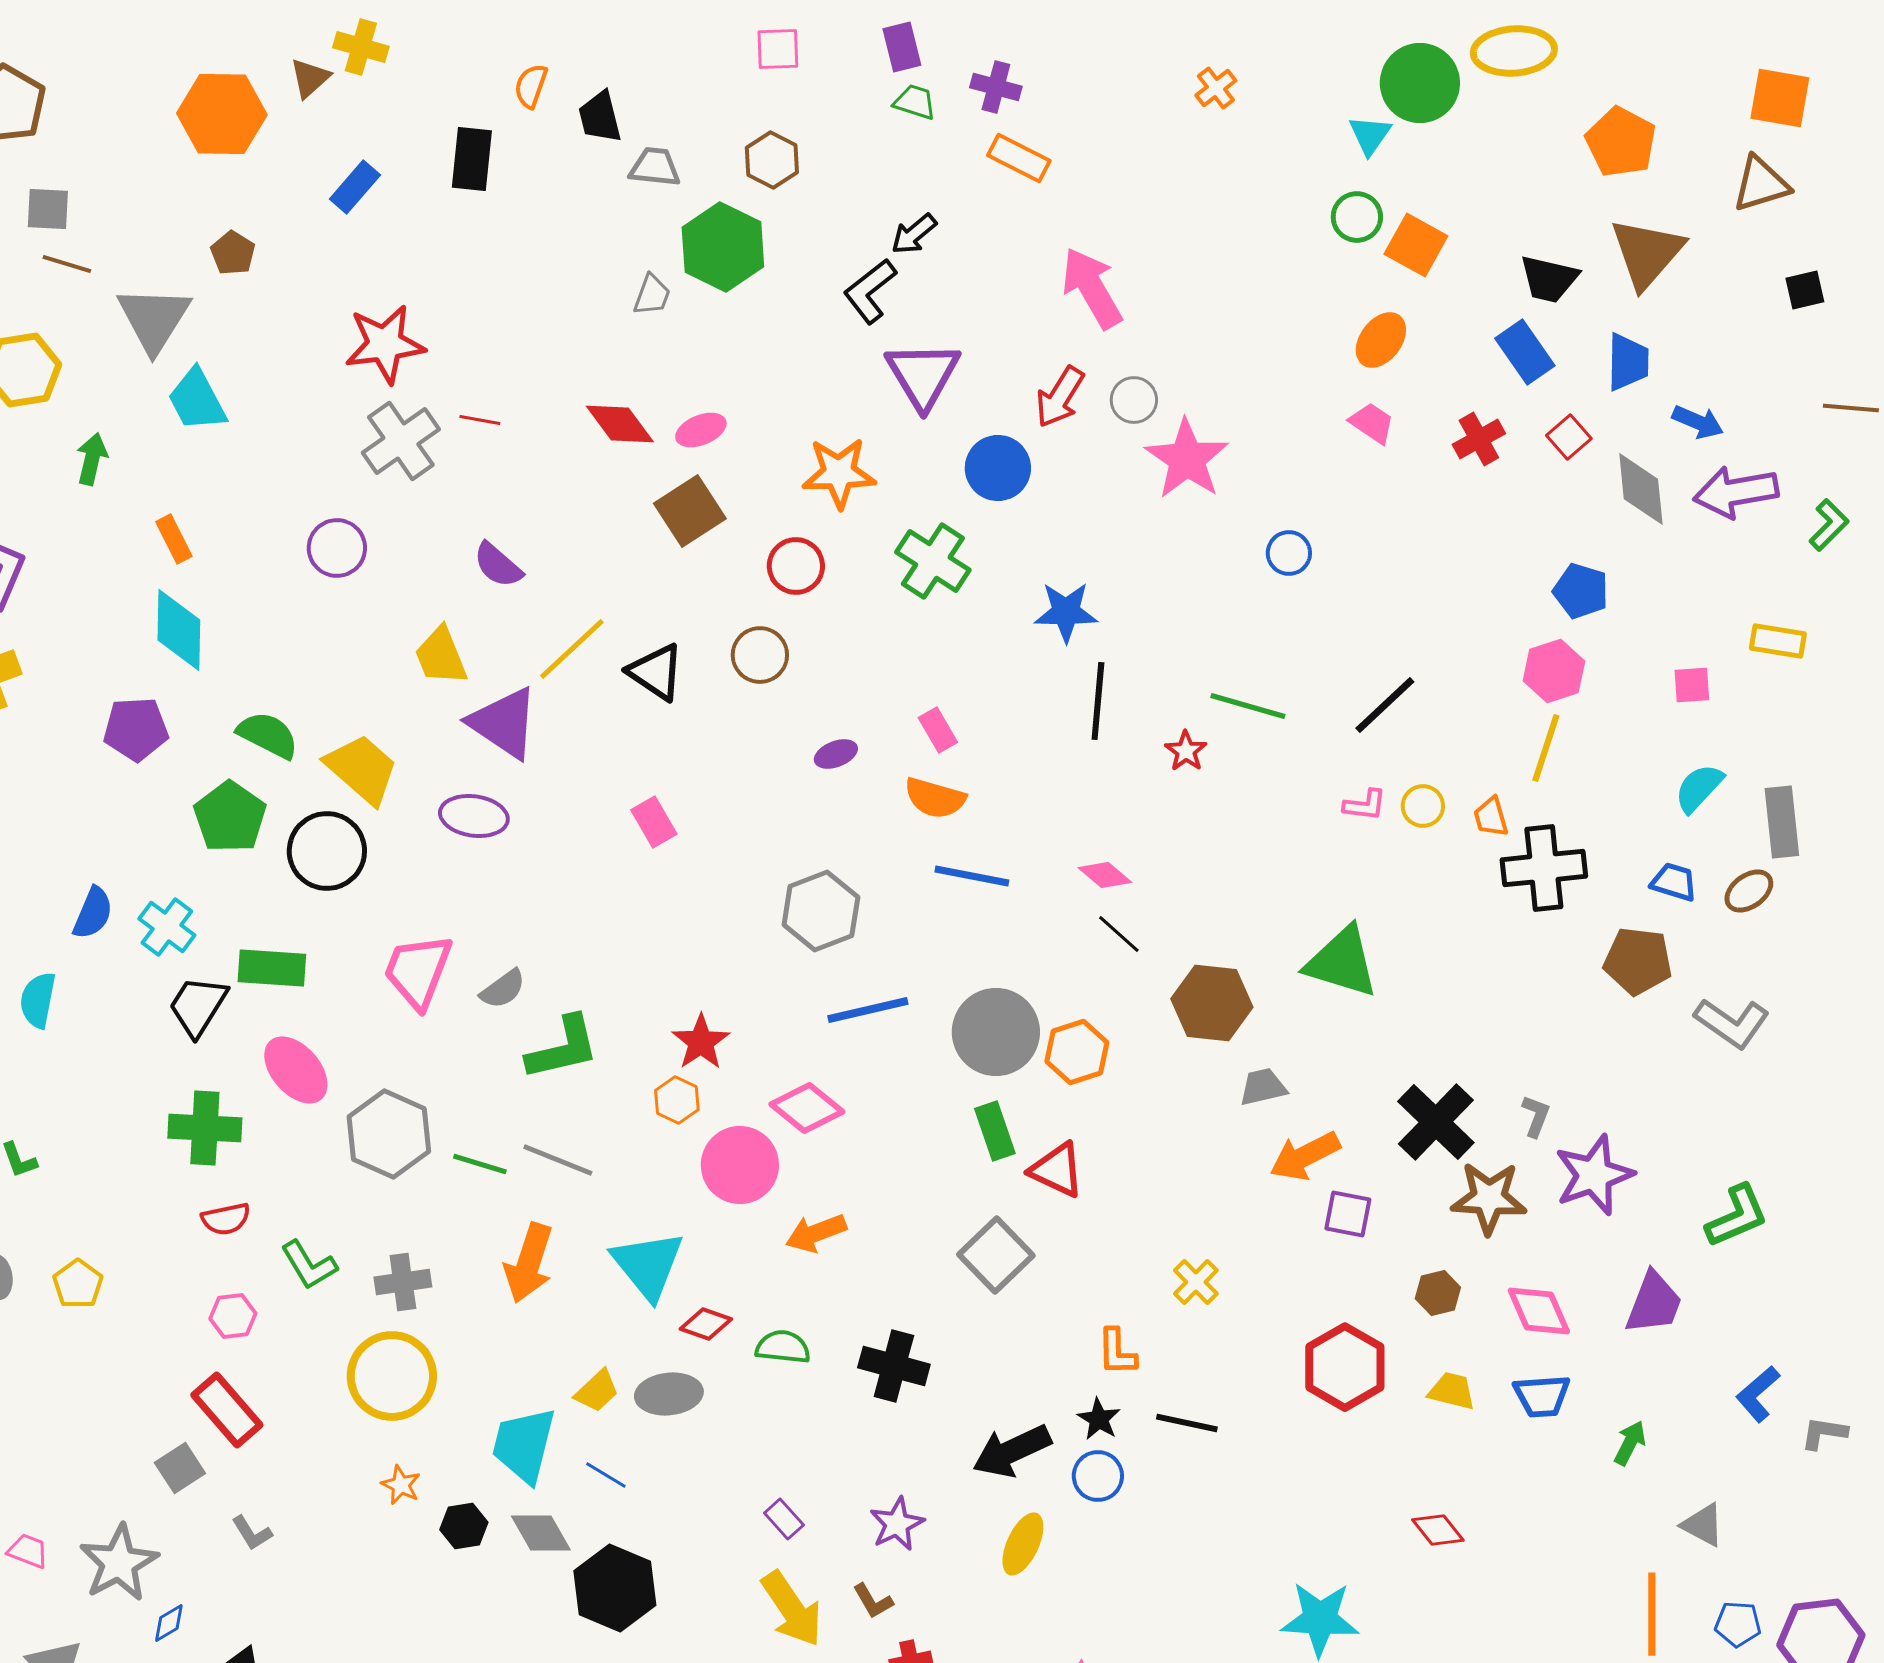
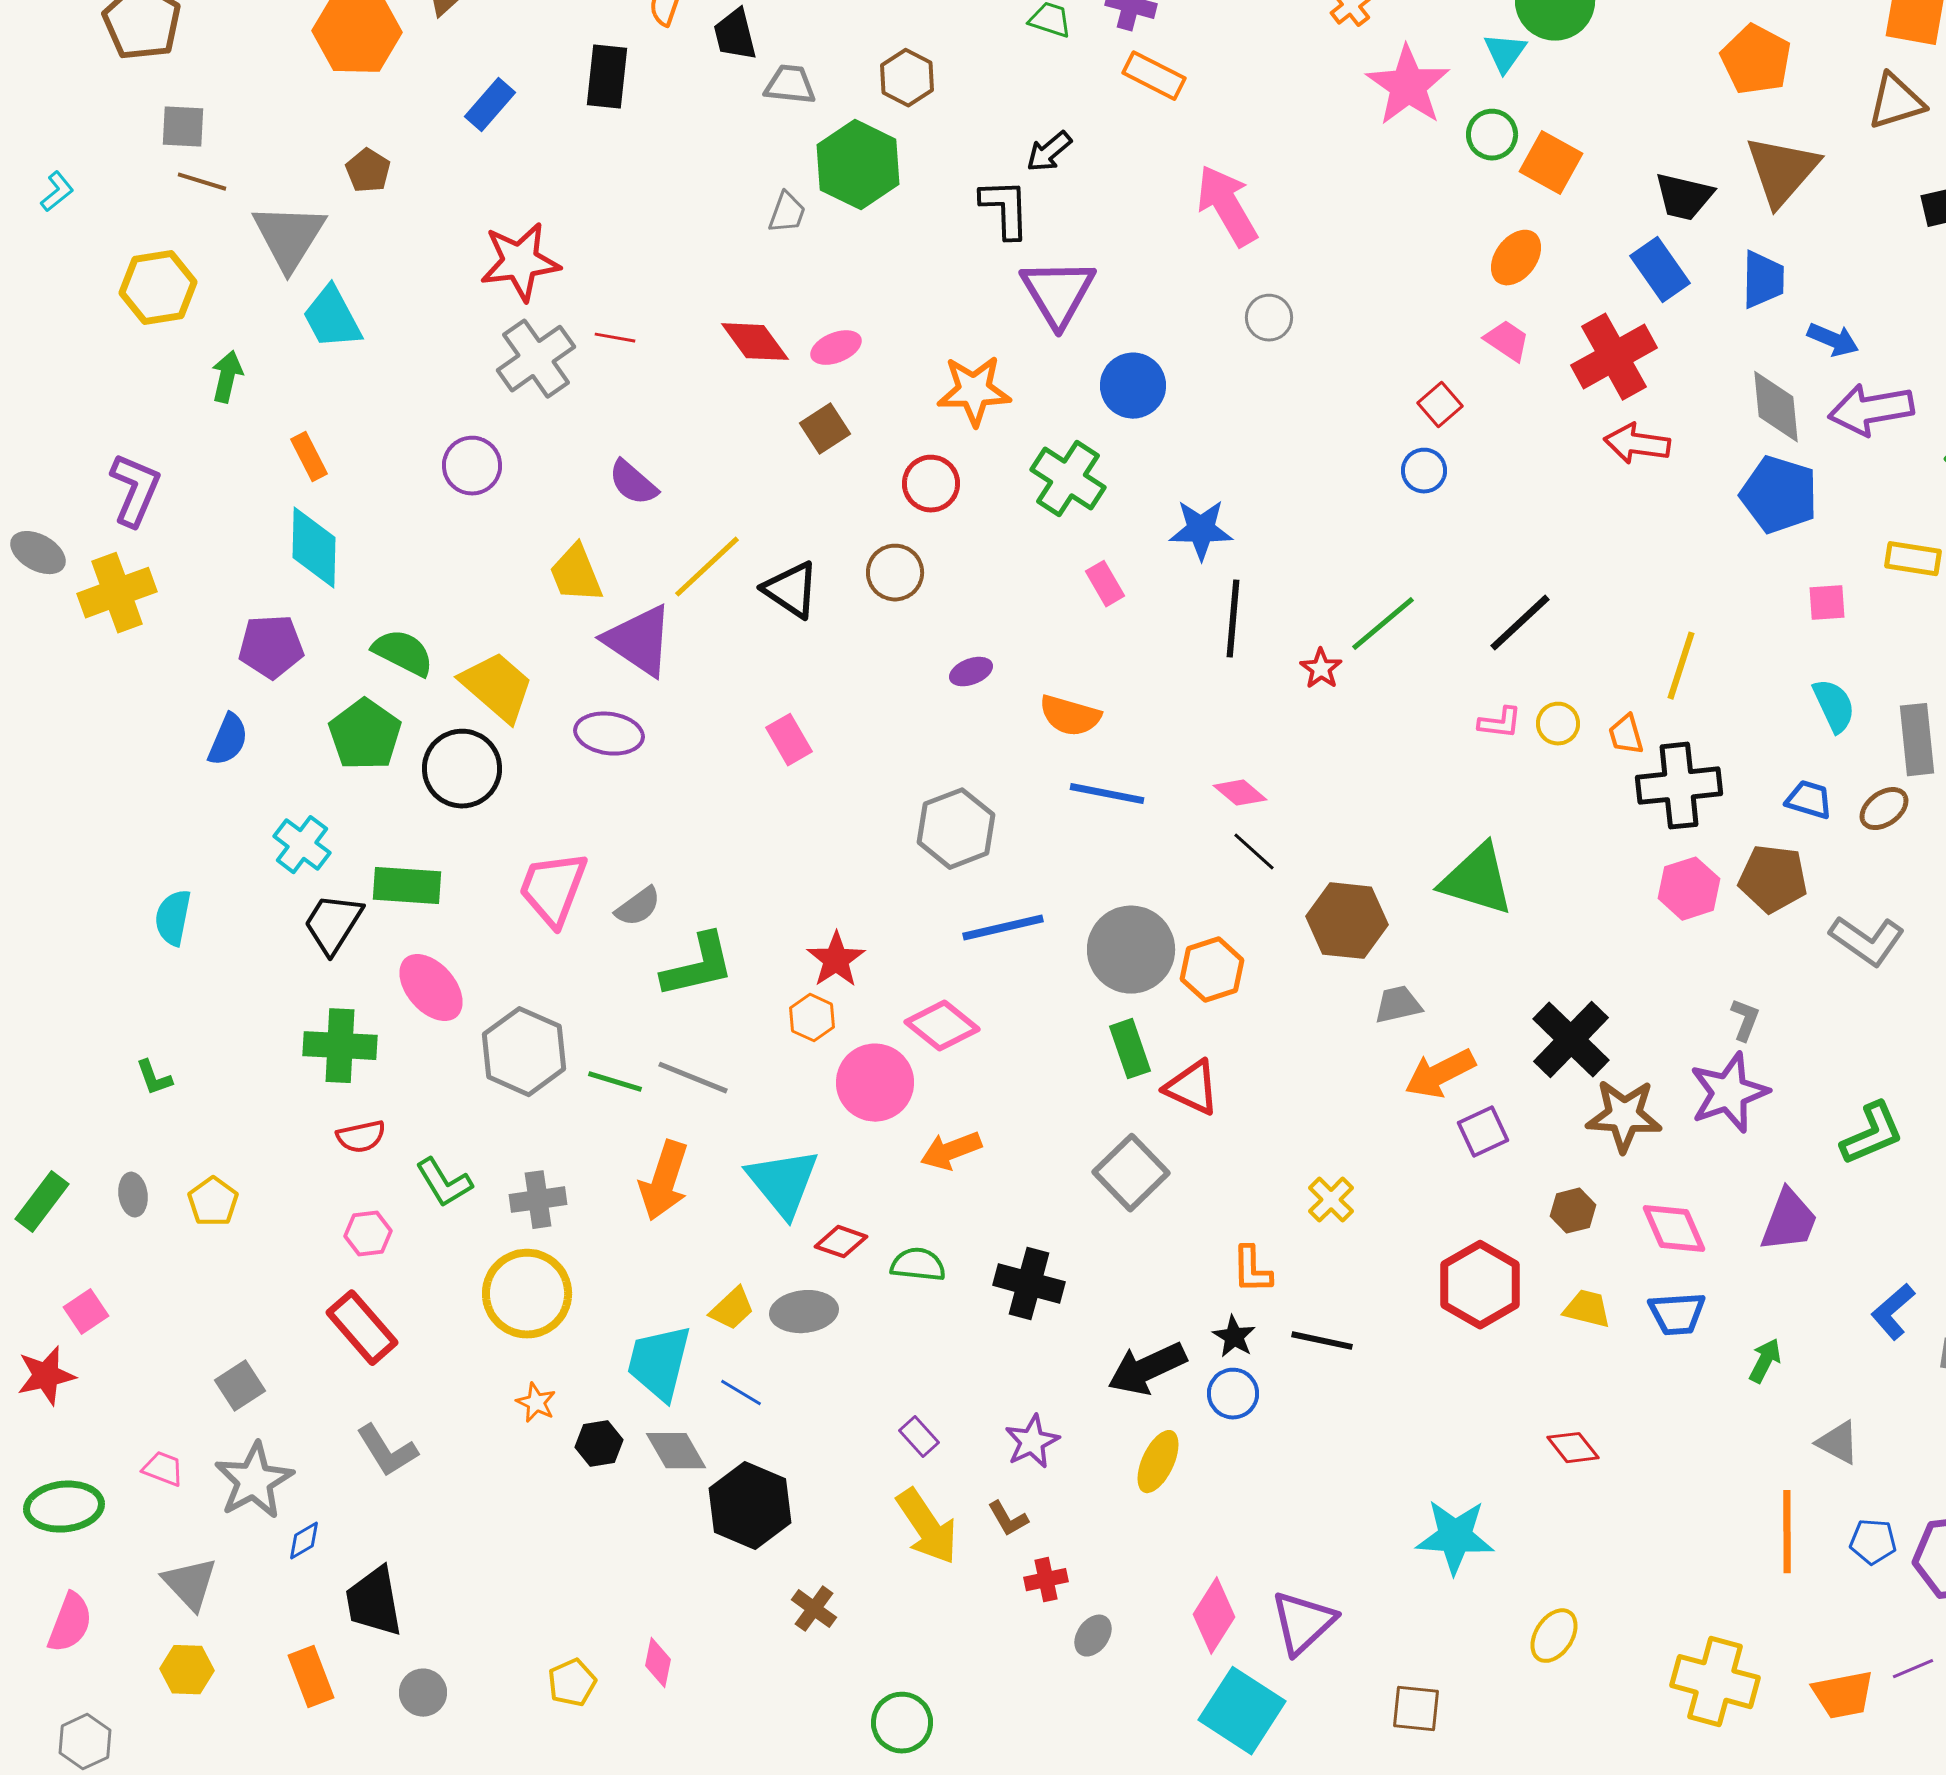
black L-shape: (870, 291) -> (1005, 209), turned 126
red arrow: (1060, 397) -> (1637, 444), moved, turned 66
red square: (1569, 437) -> (1440, 405), moved
red cross: (1479, 439) -> (1614, 357), size x1.6
pink star: (1187, 459) -> (1408, 86), moved
brown square: (690, 511) -> (825, 429), size x0.7
blue pentagon: (1581, 591) -> (1779, 495), moved, size x1.4
pink hexagon: (1554, 671) -> (1689, 889), moved
green line: (1248, 706) -> (1383, 624), turned -56
pink rectangle: (938, 730) -> (1105, 584), moved
cyan semicircle: (1699, 788) -> (1834, 706), turned 112
blue semicircle: (93, 913) -> (228, 740), moved
gray L-shape: (1536, 1116) -> (1745, 1020), moved
purple square: (1348, 1214) -> (1483, 1132), turned -36
gray square: (180, 1468) -> (240, 1386), moved
gray L-shape: (252, 1533) -> (387, 1451), size x1.5

